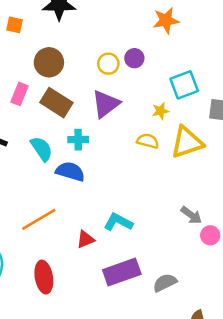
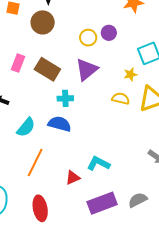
brown circle: (49, 62) -> (43, 22), moved
cyan semicircle: (42, 149) -> (26, 127), moved, turned 75
orange line: (39, 219) -> (35, 163), turned -32
gray semicircle: (165, 283) -> (138, 200), moved

